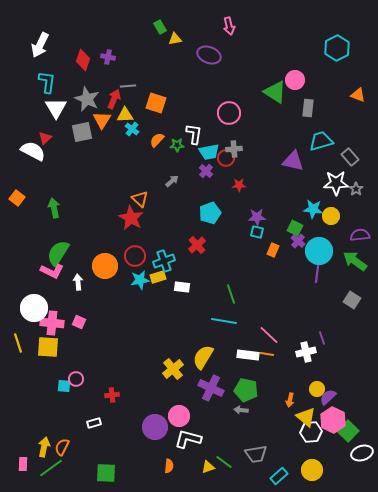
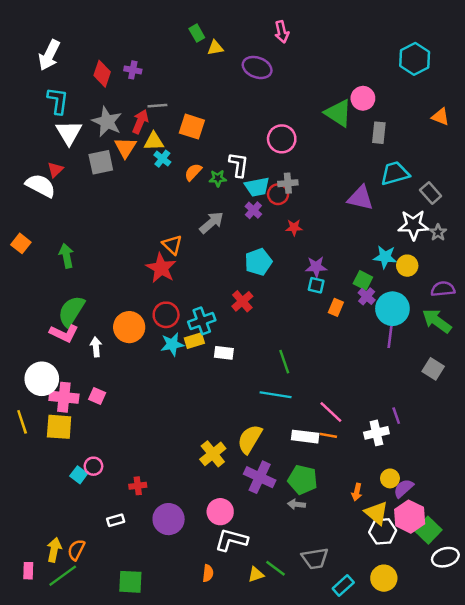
gray arrow: (172, 181) -> (212, 223), size x1.5
cyan square: (64, 386) -> (79, 475), turned 32
purple circle: (155, 427) -> (169, 519), moved

